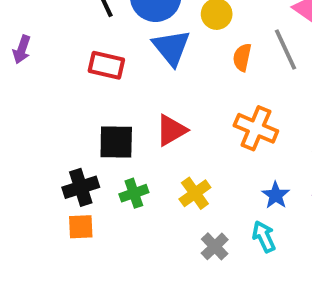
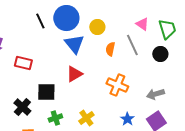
red rectangle: (106, 65) -> (23, 63), moved
red triangle: (171, 130) -> (74, 74), moved
black cross: (81, 187) -> (22, 107), moved, turned -30

